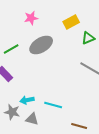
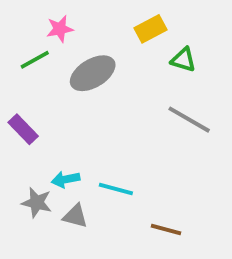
pink star: (31, 18) -> (60, 29), moved
green triangle: (88, 38) -> (183, 60), turned 40
green line: (11, 49) -> (35, 60), moved

